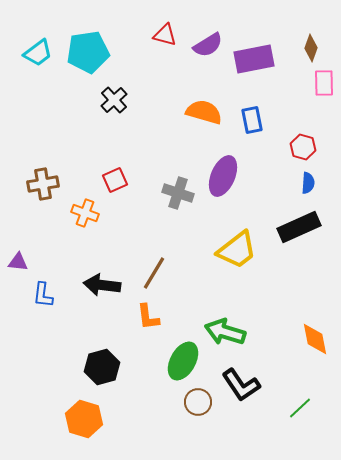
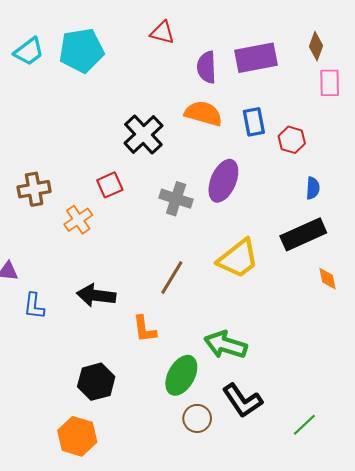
purple semicircle: (208, 45) -> (207, 67), moved, turned 120
black cross: (114, 100) -> (143, 134), moved, size x1.4
red hexagon: (303, 147) -> (292, 140), moved
orange cross: (85, 213) -> (78, 220), turned 36
brown line: (154, 273) -> (172, 278), moved
orange diamond: (315, 339) -> (328, 279), moved, size x0.7

